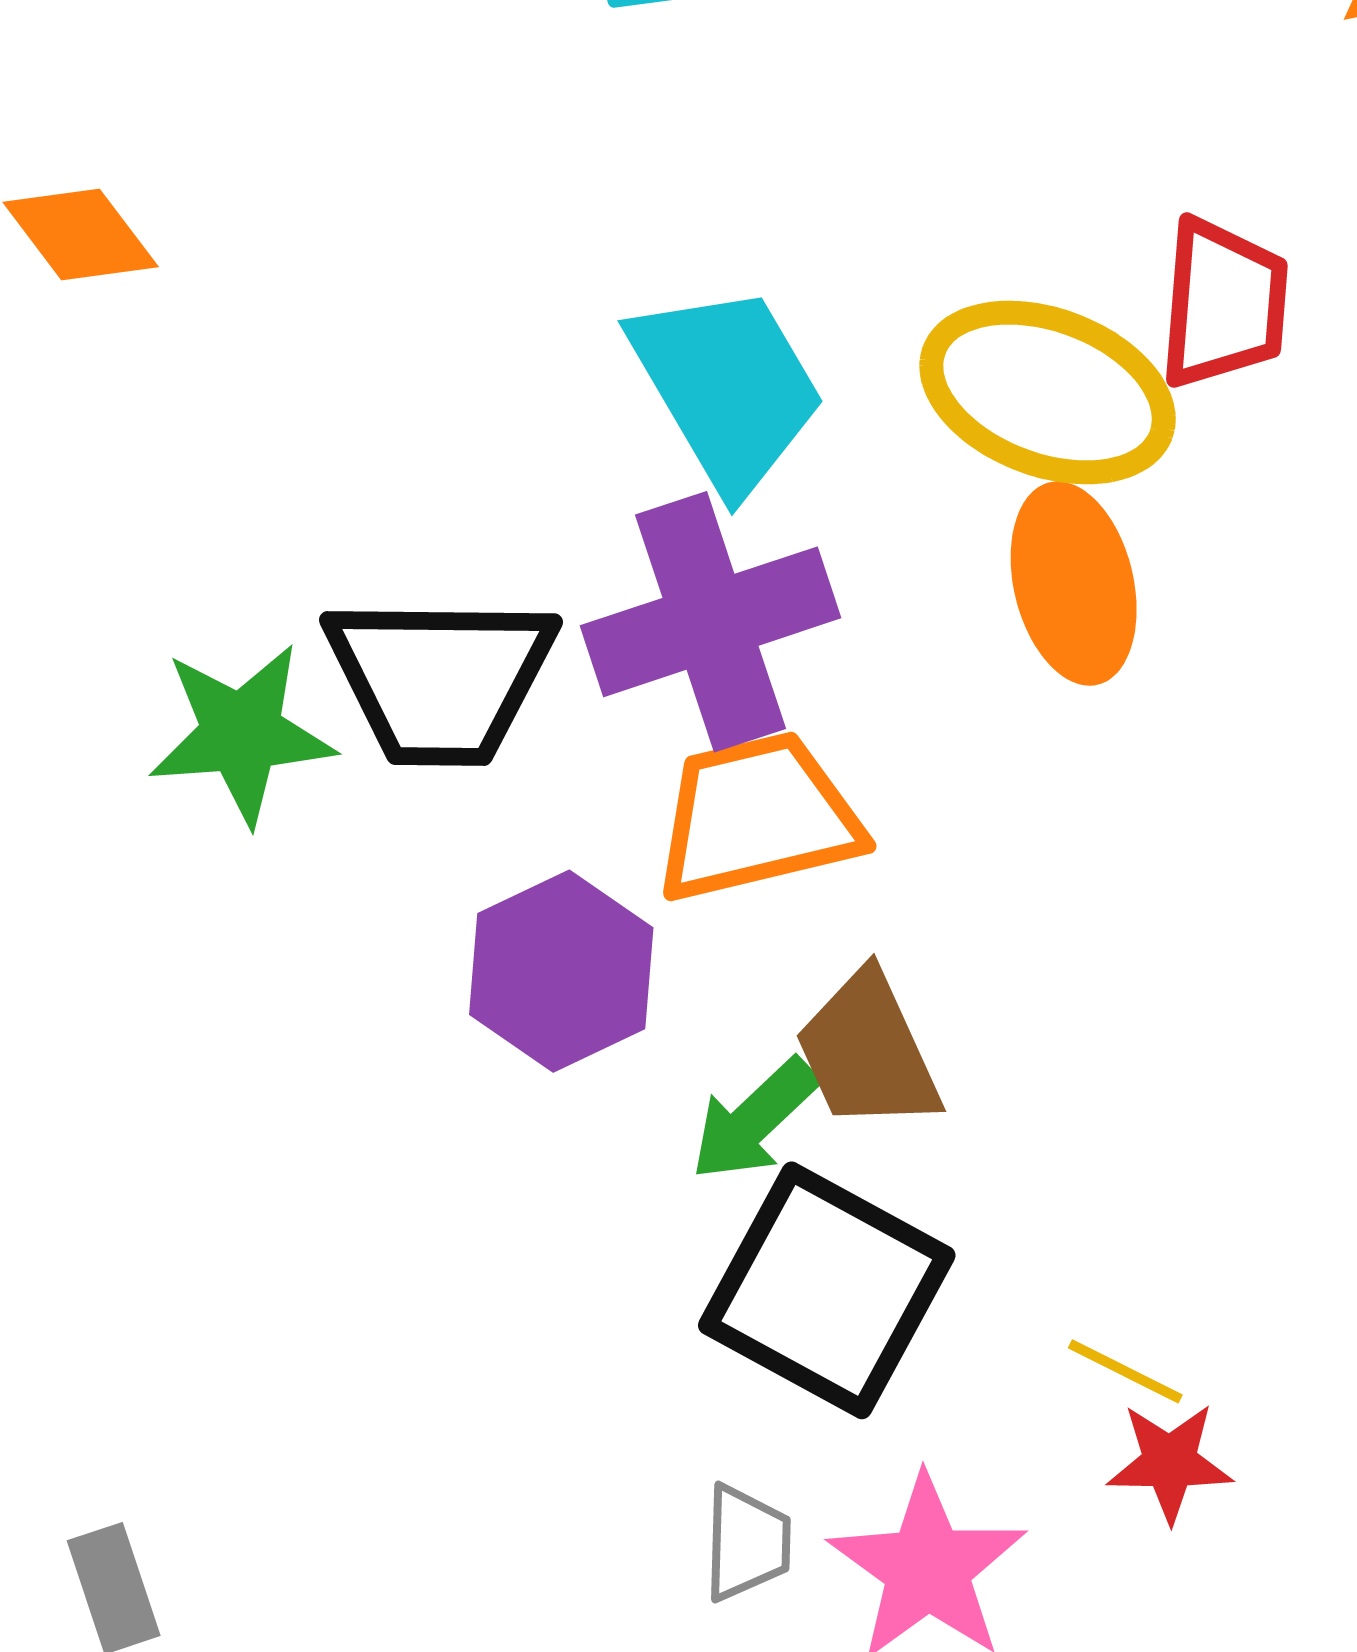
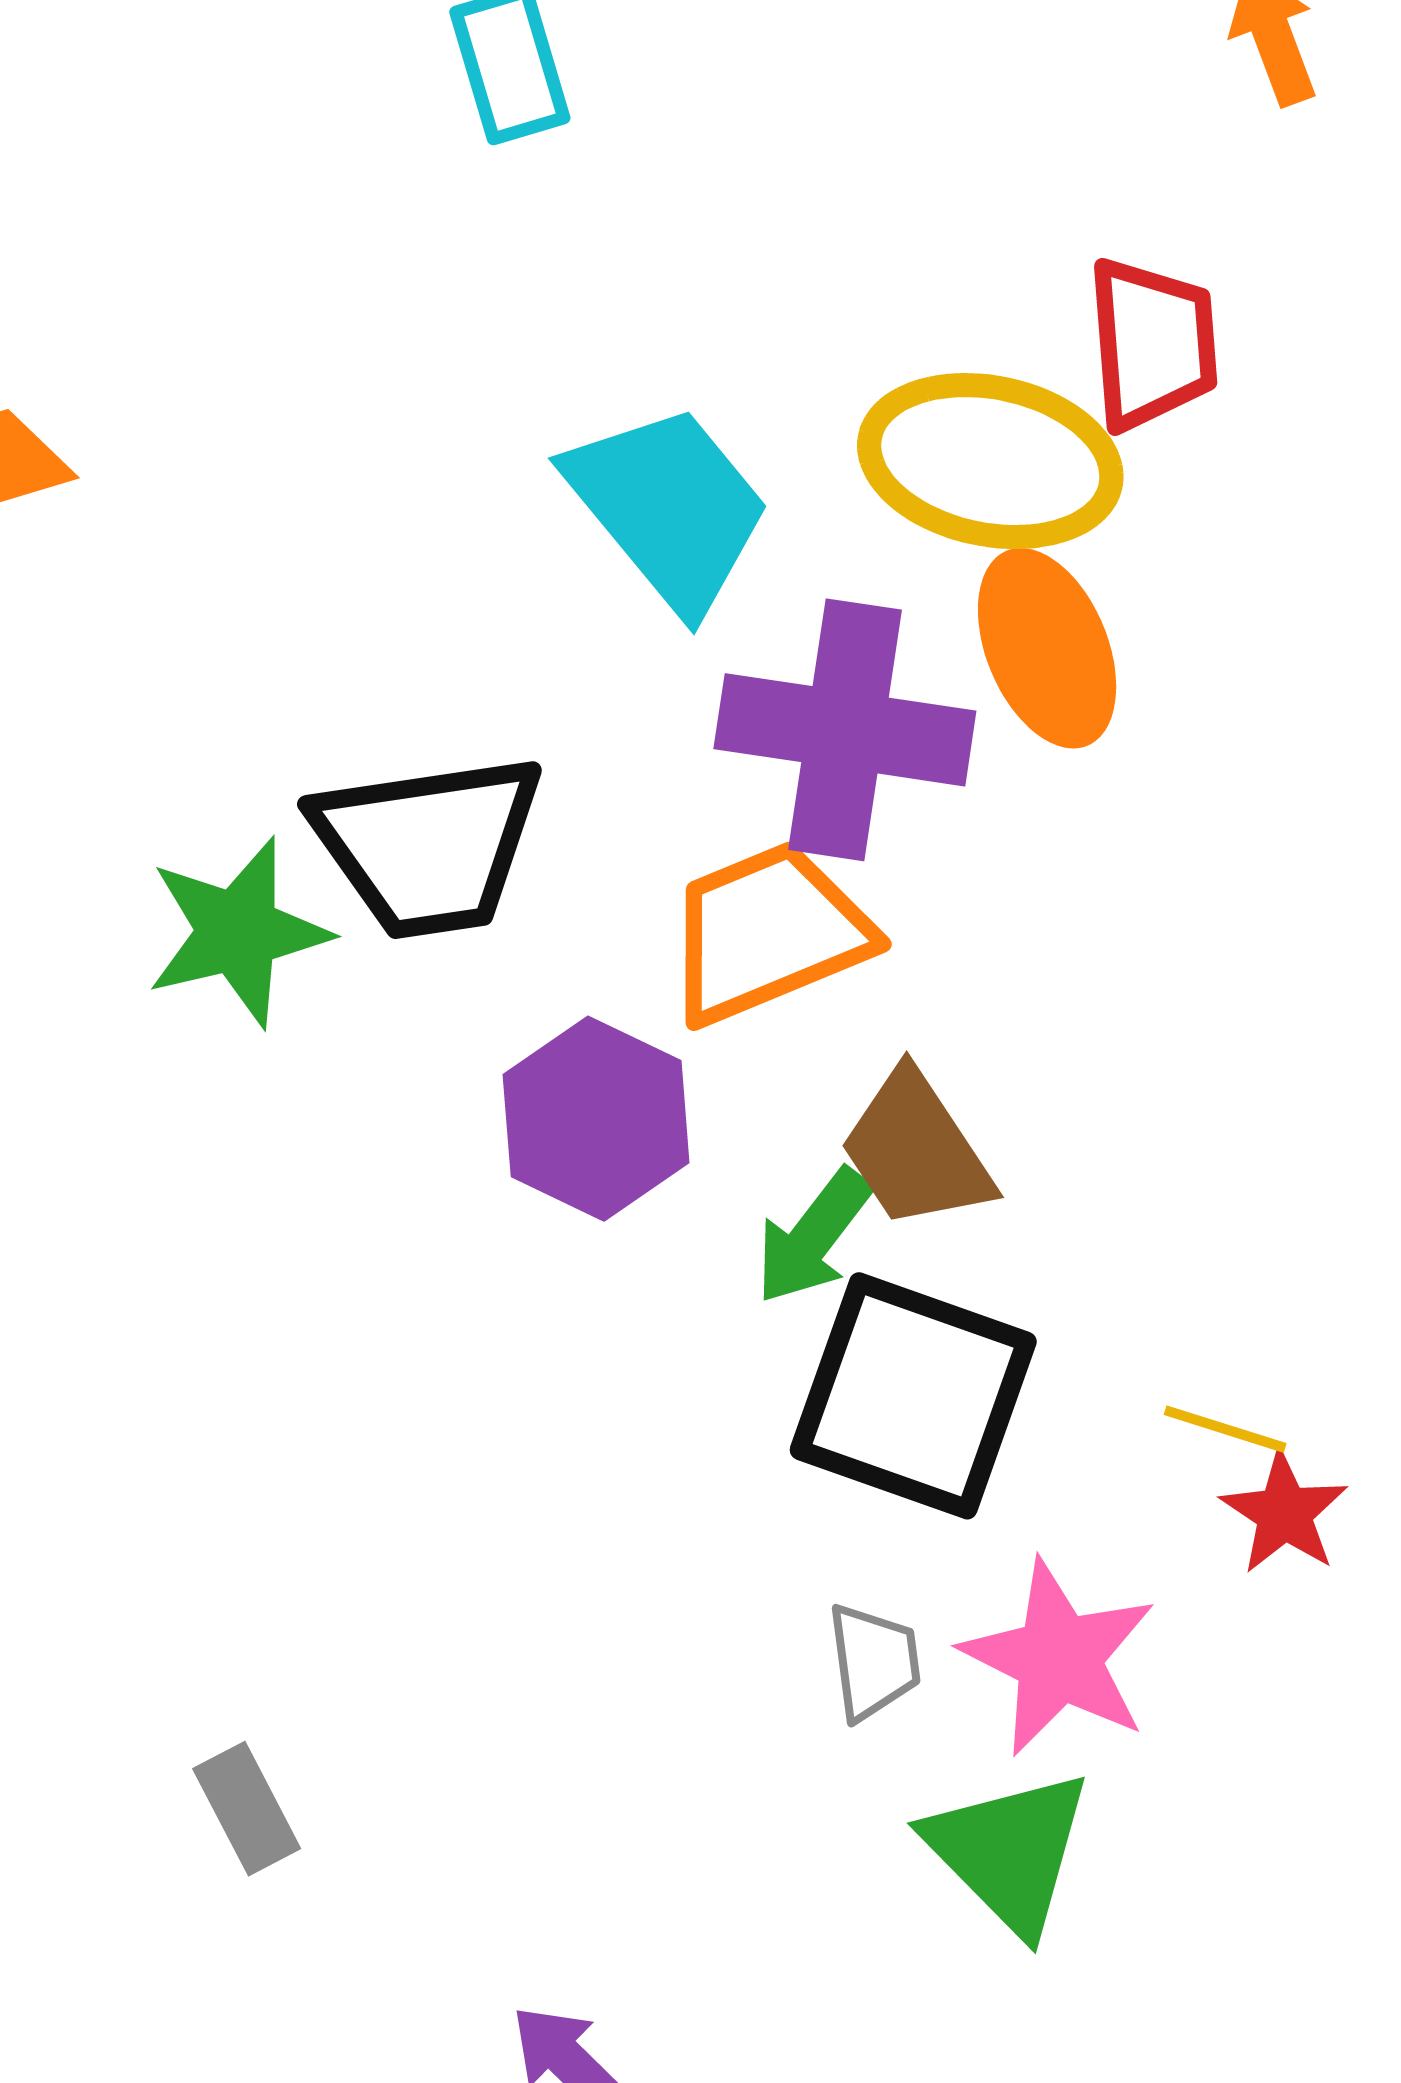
purple cross: (710, 622) -> (845, 730), moved, turned 36
red star: (1170, 1462) -> (1284, 1513), turned -30

